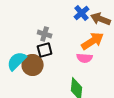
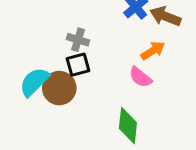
orange arrow: (93, 41) -> (153, 51), size x0.7
pink semicircle: (85, 58) -> (140, 77), turned 35

